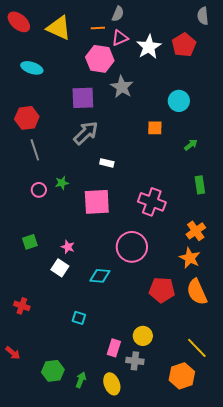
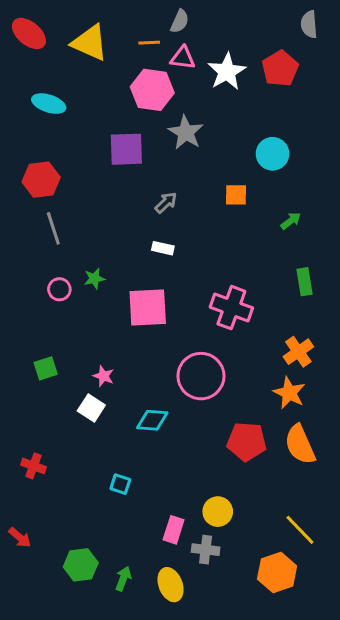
pink triangle: (120, 38) -> (183, 58), turned 30
gray arrow: (86, 133) -> (166, 202), moved, size x0.6

